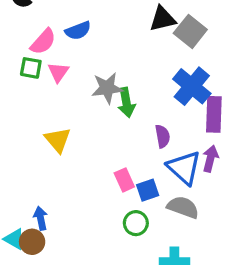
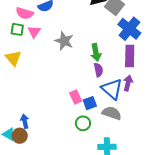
pink semicircle: (43, 42) -> (25, 13), turned 66
blue cross: (192, 86) -> (129, 29), moved
gray star: (107, 88) -> (64, 41), turned 30
green arrow: (126, 103) -> (96, 52), moved
yellow triangle: (58, 140) -> (13, 58), moved

